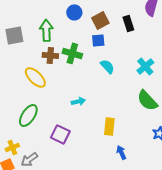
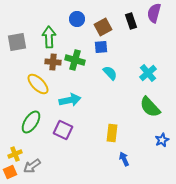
black rectangle: (128, 23) -> (131, 21), moved
cyan arrow: (78, 101) -> (70, 100), moved, size x1.5
purple square: (60, 134) -> (63, 130), moved

